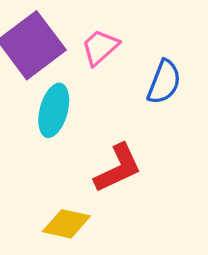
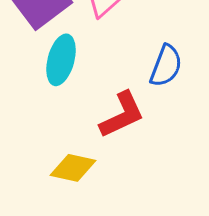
blue semicircle: (164, 82) -> (166, 66), moved

